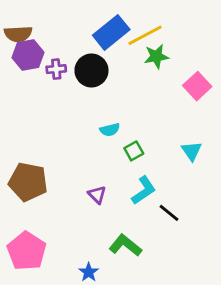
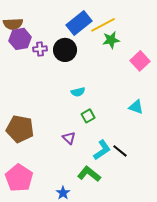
green square: (134, 151) -> (88, 116), moved
cyan triangle: (192, 151) -> (136, 107), turned -35
cyan L-shape: (144, 190) -> (102, 150), moved

